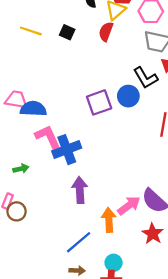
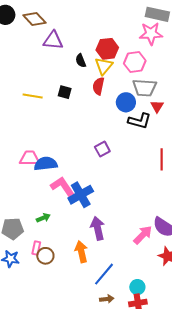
black L-shape: (146, 78) -> (139, 121), turned -35
blue circle: (128, 96) -> (126, 102), moved
purple square: (99, 102) -> (102, 149), size x0.7
orange arrow: (109, 220) -> (81, 252), moved

